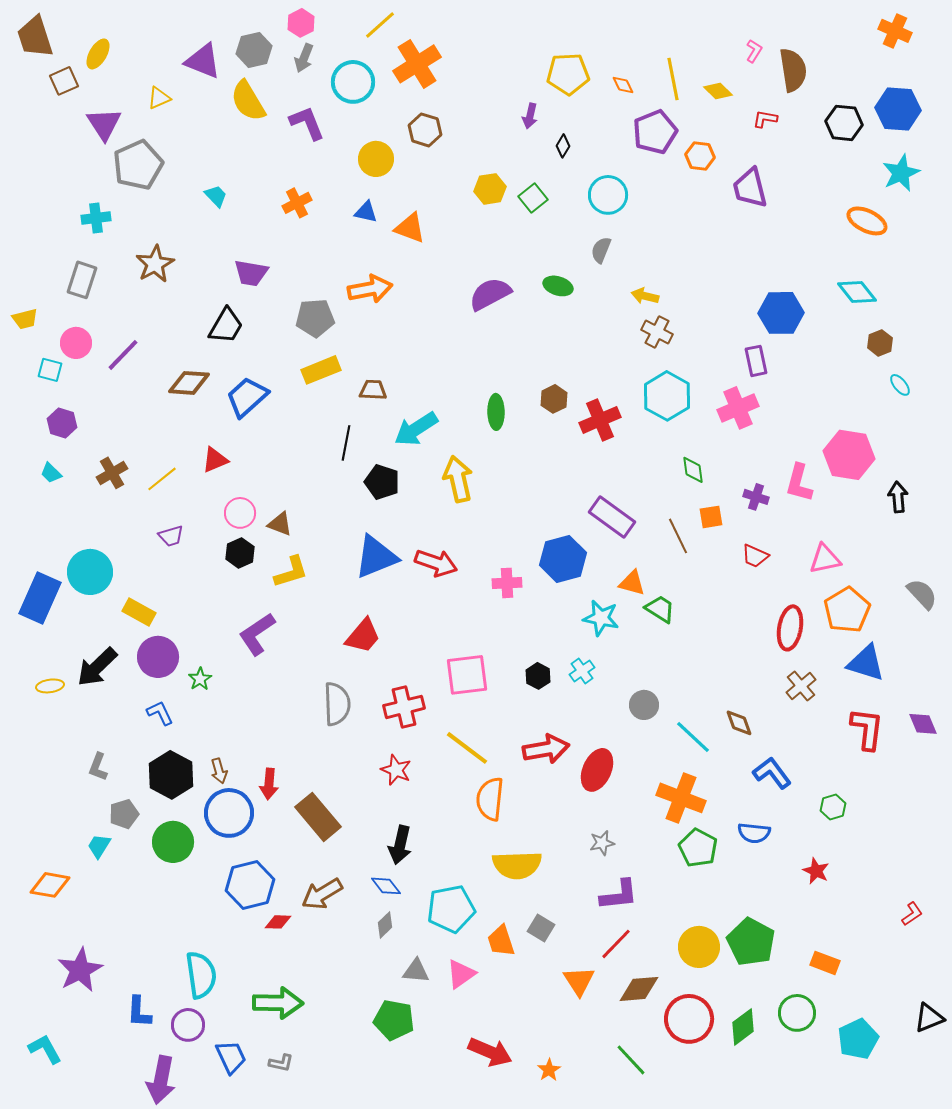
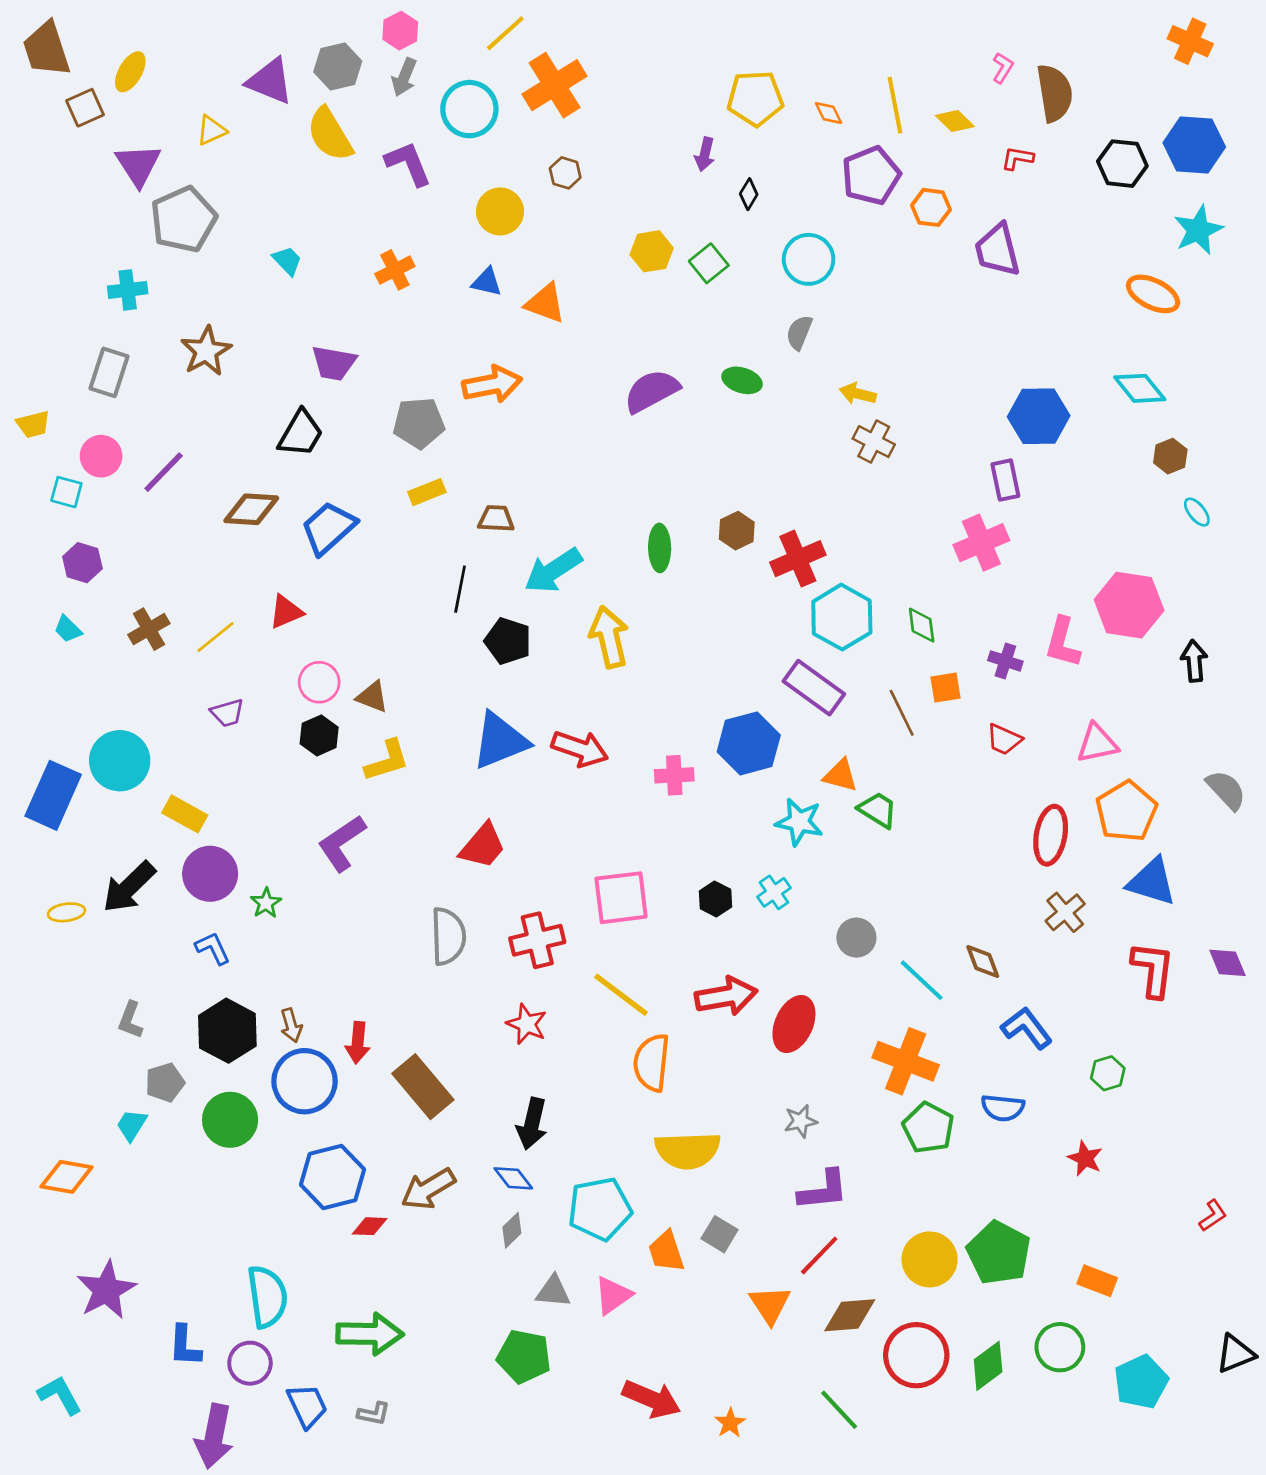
brown hexagon: (425, 130) -> (565, 173), size x0.7
yellow rectangle: (321, 370) -> (427, 492), size x0.7
cyan hexagon: (667, 396) -> (842, 617), moved

